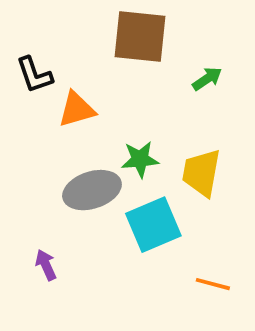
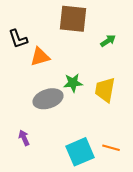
cyan square: (153, 225) -> (80, 152), moved

